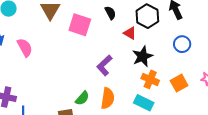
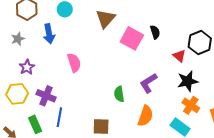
black semicircle: (110, 13) -> (155, 32), moved
pink semicircle: (25, 48) -> (74, 63), moved
green semicircle: (82, 98) -> (119, 94), moved, turned 119

